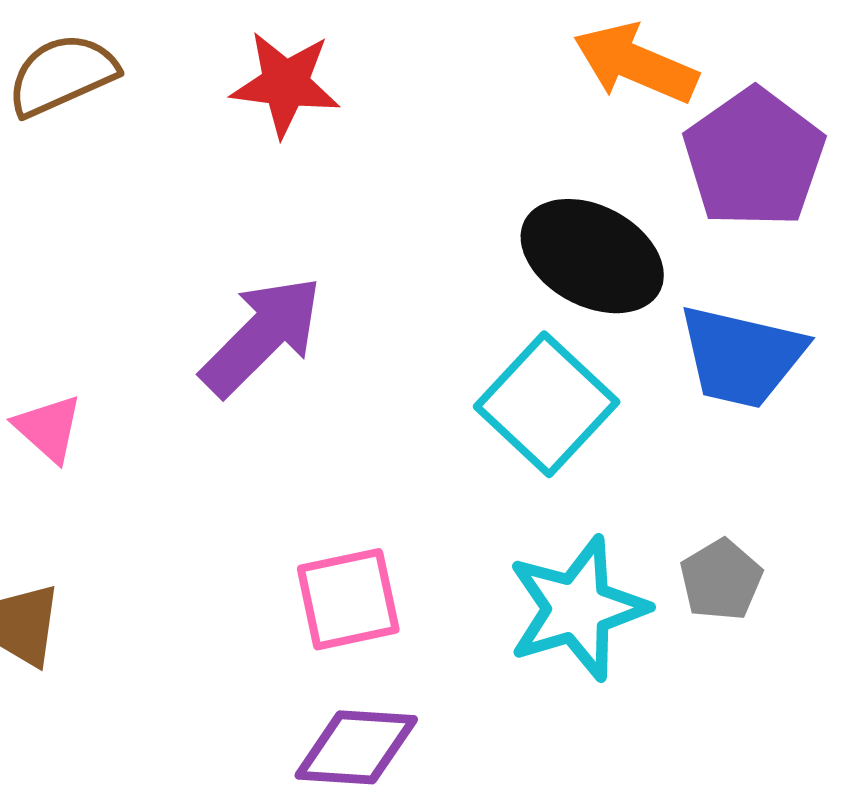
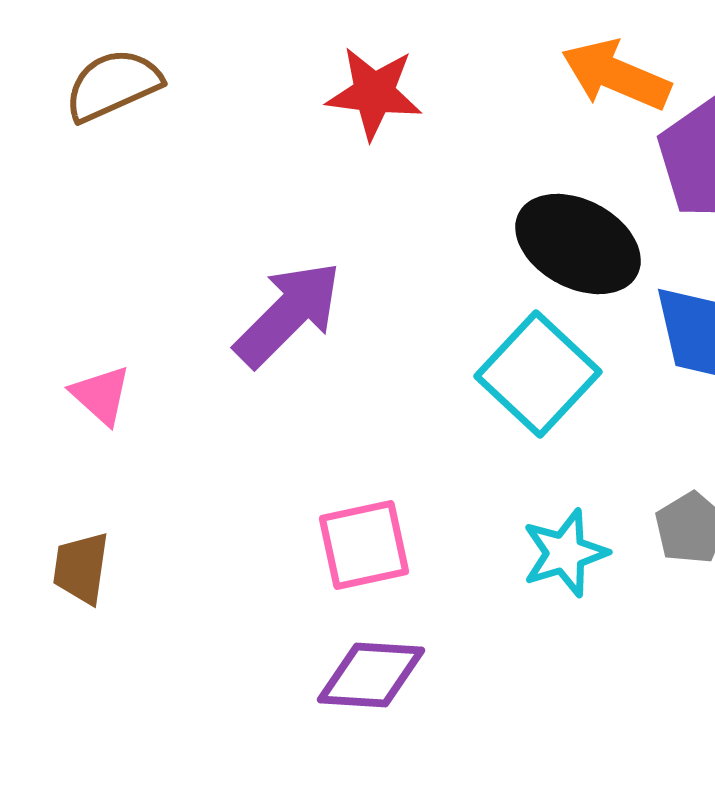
red star: (286, 84) -> (374, 93), moved
cyan star: (577, 608) -> (565, 553), size x0.7

